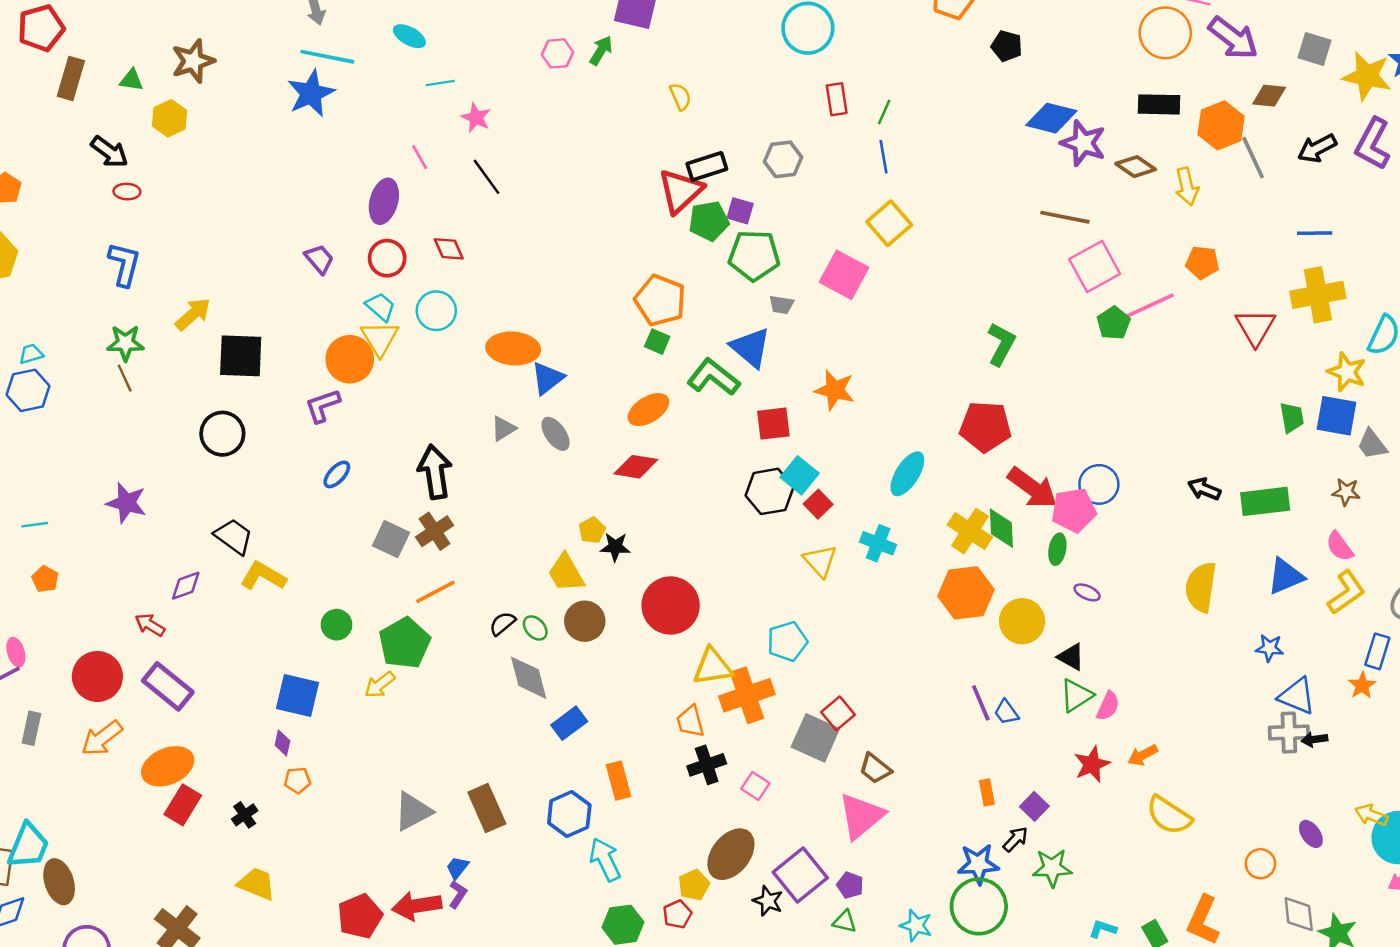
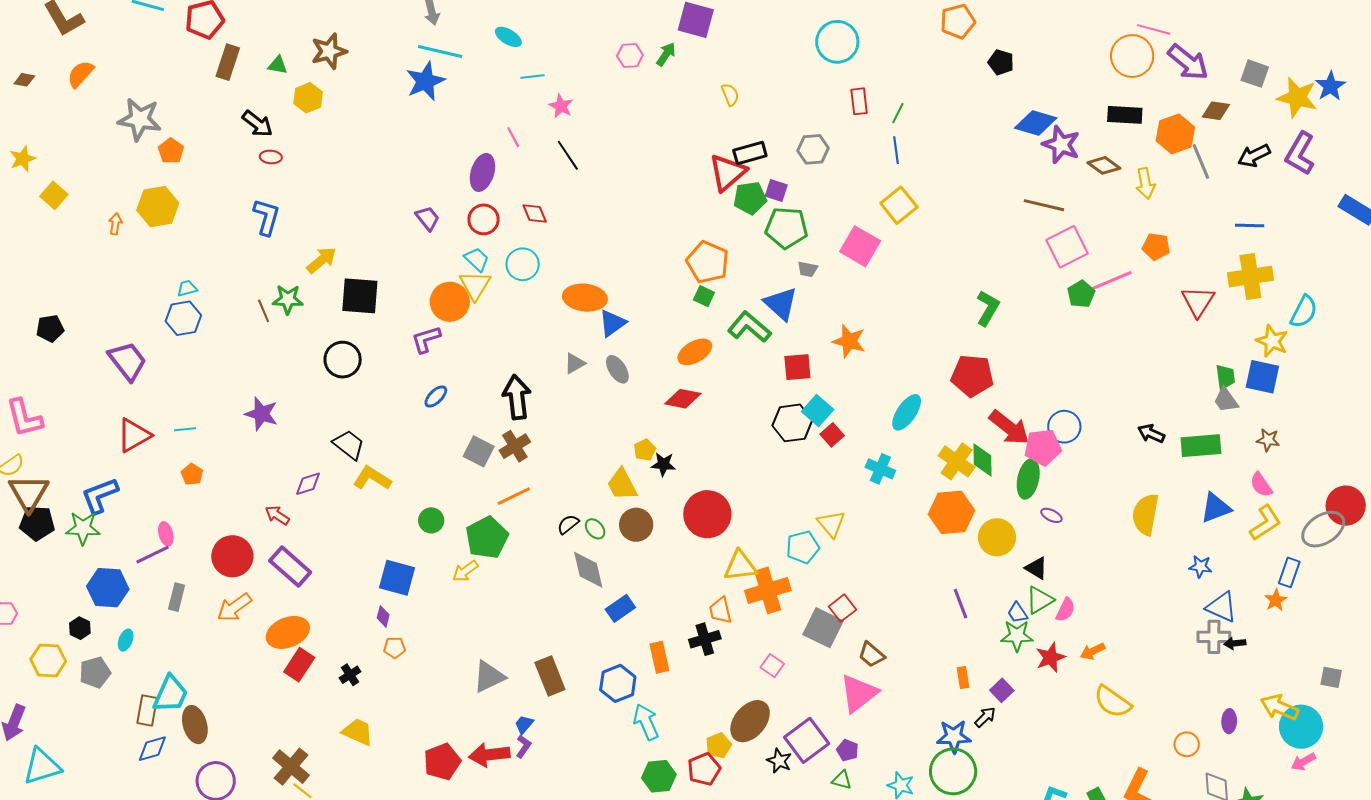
green star: (125, 343) -> (288, 299), moved
gray trapezoid: (1372, 444) -> (1226, 400), moved
green ellipse: (1057, 549) -> (1028, 479), size x1.5
yellow triangle: (820, 561) -> (831, 524), moved
blue trapezoid: (1006, 712) -> (1017, 613), moved
black cross: (707, 765) -> (705, 639), moved
yellow arrow: (1371, 815) -> (1279, 707), size x1.4
purple ellipse: (1311, 834) -> (1229, 721), turned 35
green star: (1052, 868) -> (1017, 636), moved
red pentagon: (677, 914) -> (704, 769), size x1.4

